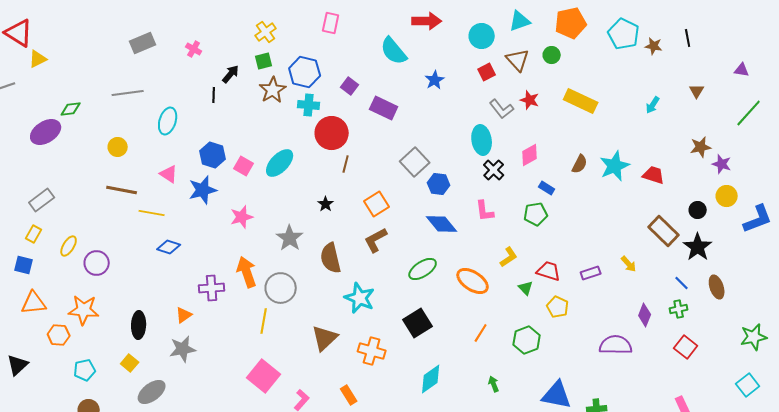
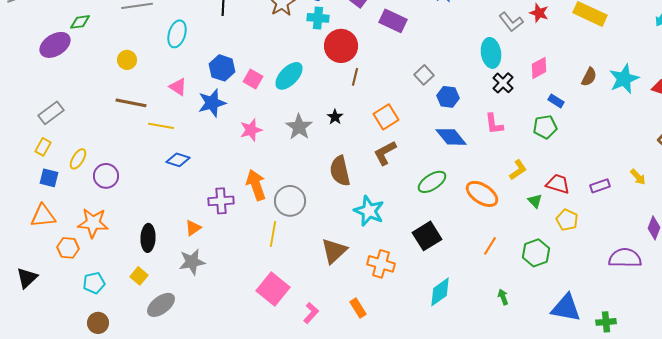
gray square: (415, 162) -> (424, 75), size x0.7
gray star: (290, 238) -> (299, 127), moved
blue square: (24, 265) -> (49, 178), moved

